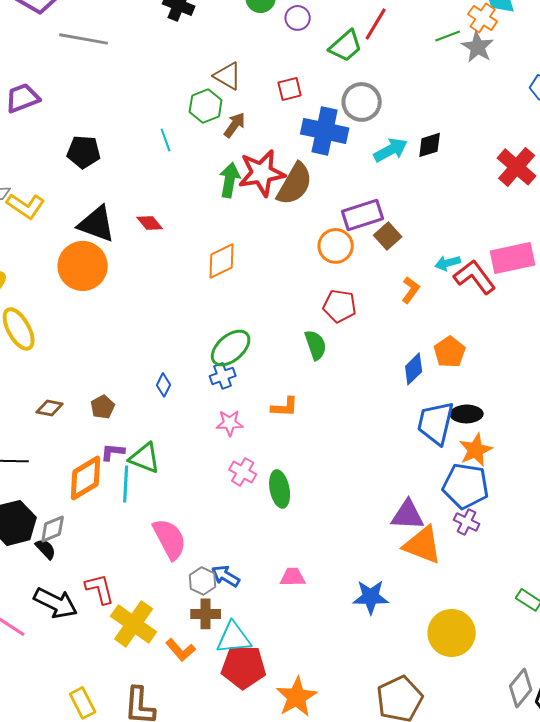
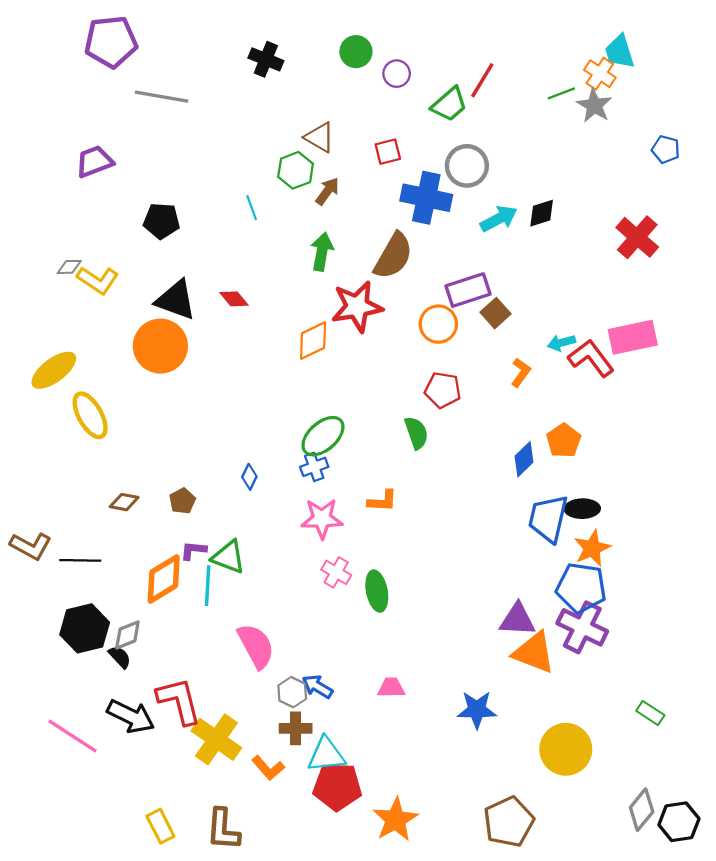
red star: (262, 173) -> (357, 307), moved
pink star: (230, 423) -> (322, 519), size x1.4
purple cross: (467, 522) -> (582, 627), size x1.8
red L-shape: (100, 589) -> (179, 701), size x1.4

